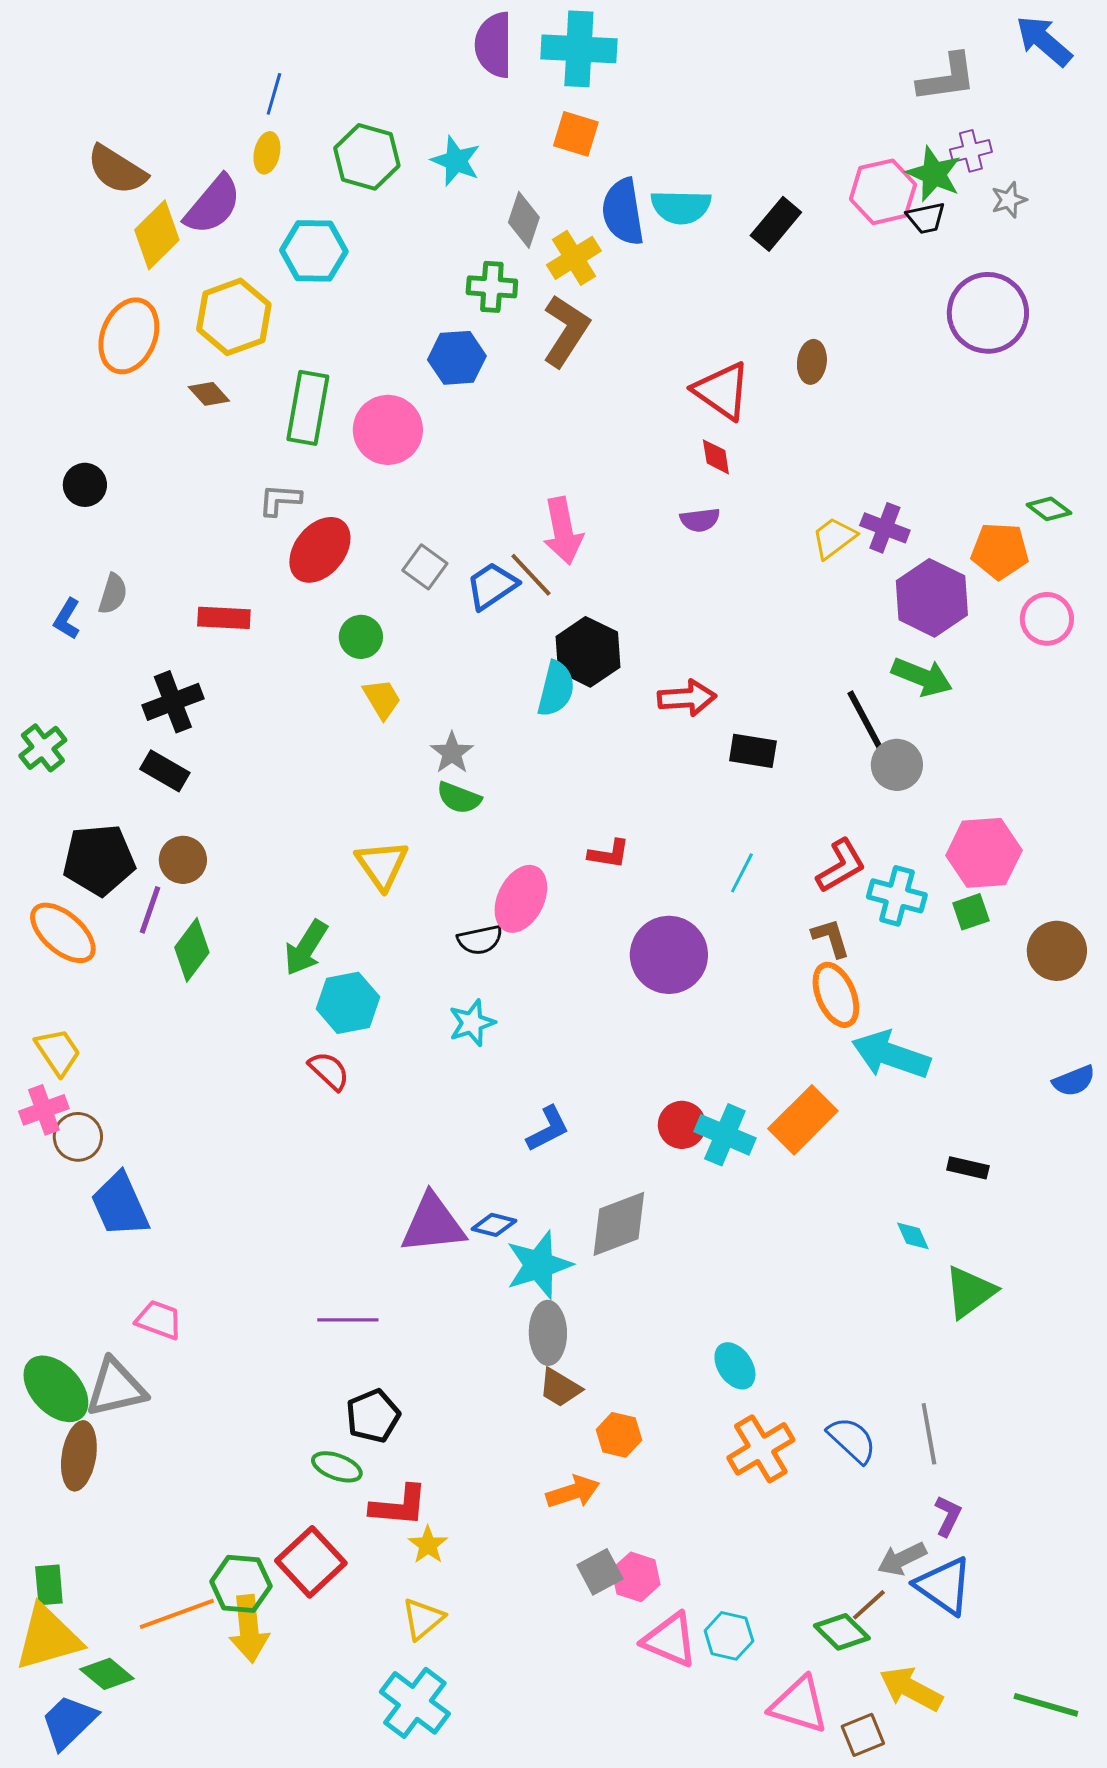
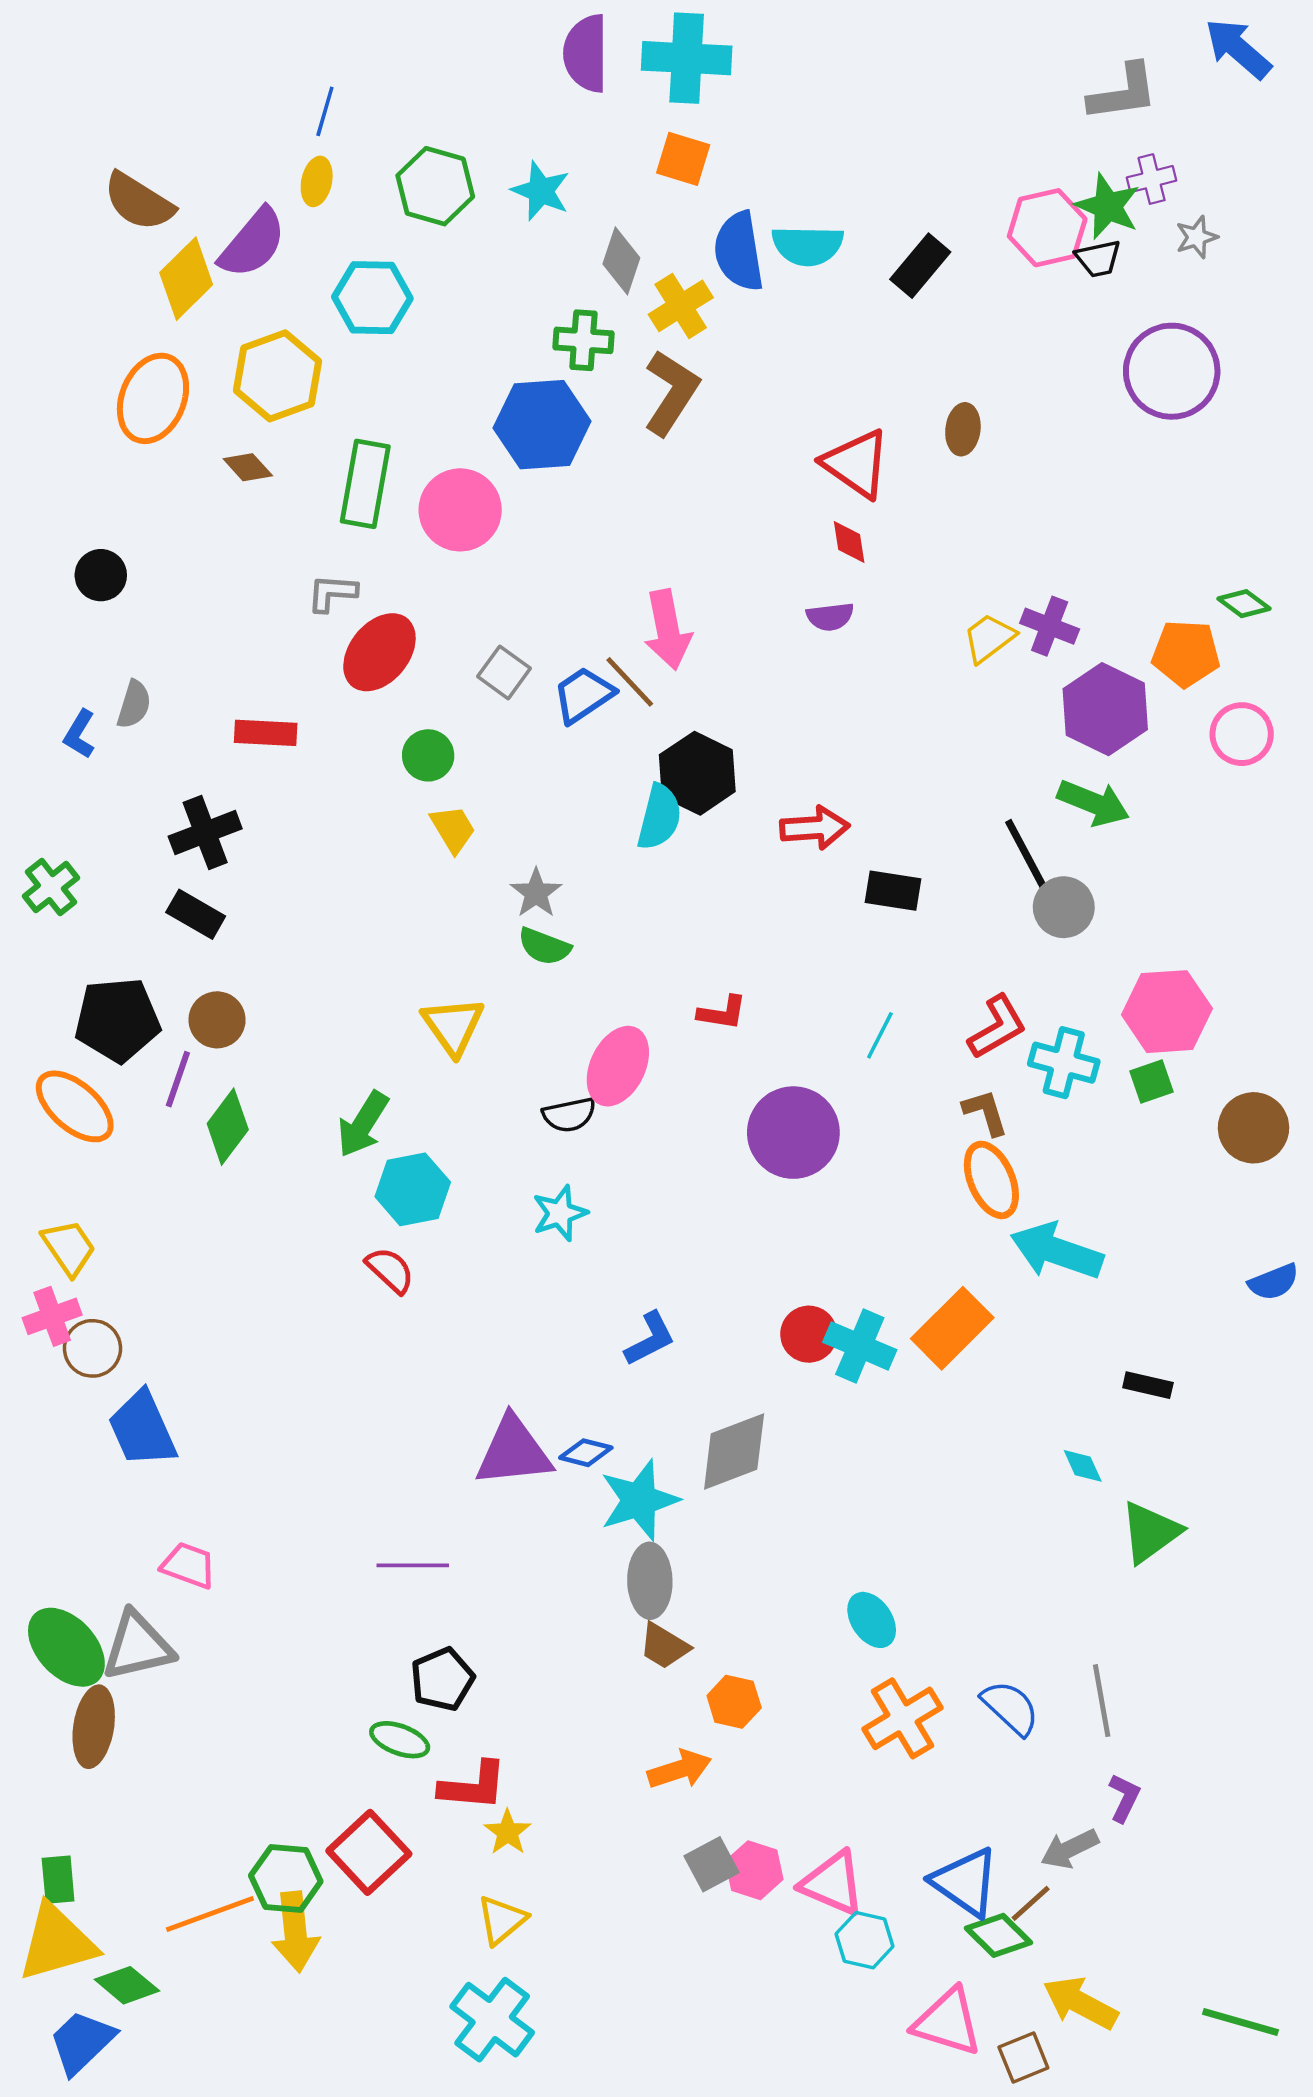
blue hexagon: (457, 358) -> (542, 425), size x1.4
blue triangle: (944, 1586) -> (965, 1882), moved
pink triangle: (670, 1640) -> (832, 1883), moved

